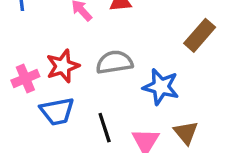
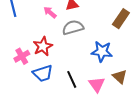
gray semicircle: (114, 62) -> (73, 27), moved

